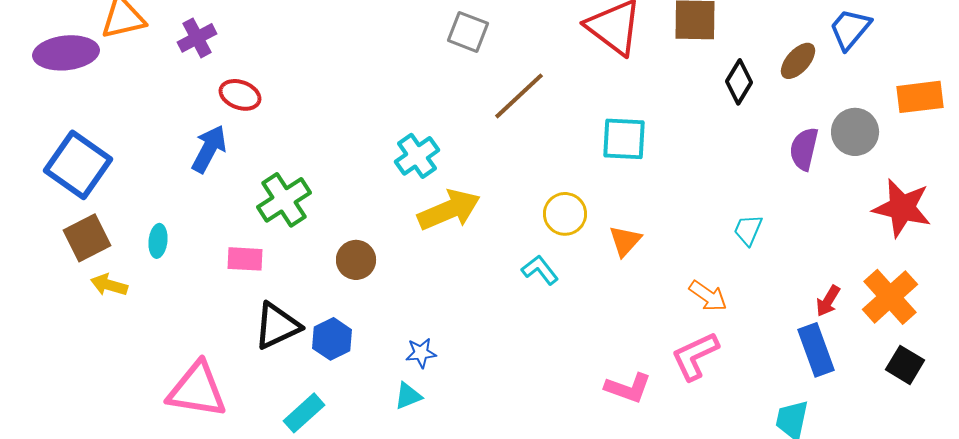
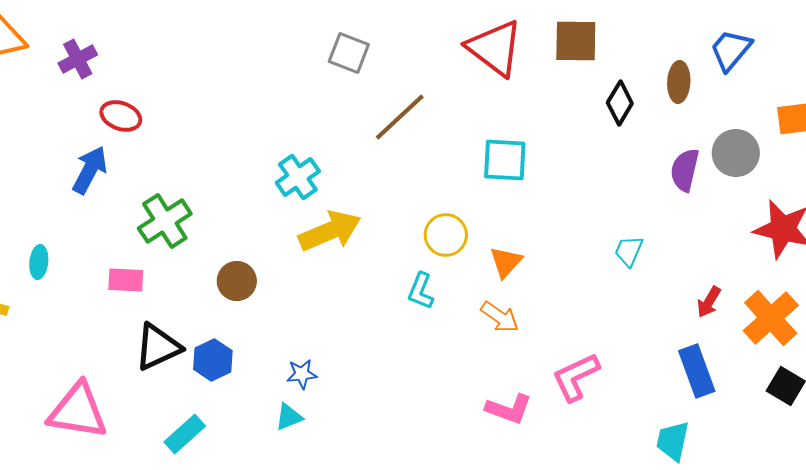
brown ellipse: (798, 61) -> (679, 82), turned -39
cyan L-shape: (540, 270) -> (421, 291), turned -120
orange arrow: (708, 296) -> (500, 317), moved
red arrow: (828, 301) -> (709, 302), moved

